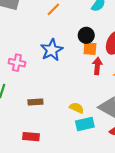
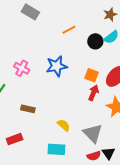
black circle: (86, 35) -> (95, 41), moved
cyan rectangle: (85, 124) -> (56, 149), moved
red rectangle: (31, 137) -> (15, 139), turned -42

